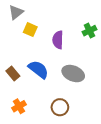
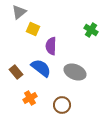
green cross: (90, 31) -> (91, 30), turned -32
purple semicircle: (58, 40) -> (51, 46), moved
orange cross: (19, 106) -> (30, 98), moved

